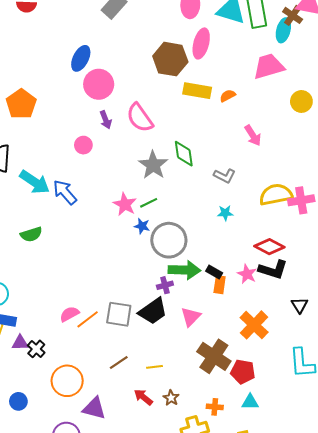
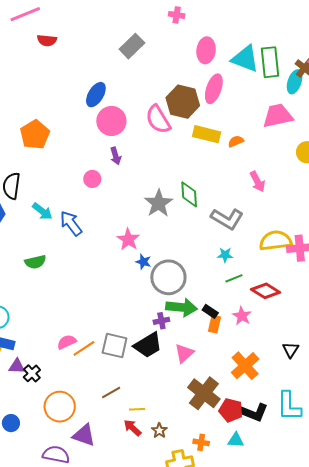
pink semicircle: (140, 118) -> (158, 119), moved
gray L-shape: (225, 176) -> (227, 219), size x1.5
cyan arrow: (35, 182) -> (42, 211), size x0.7
green line: (149, 203) -> (234, 278), moved
black L-shape: (273, 270) -> (254, 412), moved
yellow line: (155, 367) -> (137, 409), moved

